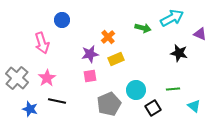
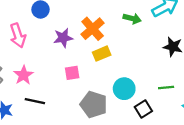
orange cross: (108, 37) -> (93, 29), size x1.5
purple star: (90, 54) -> (63, 38), moved
gray pentagon: (109, 104) -> (94, 104), turned -30

